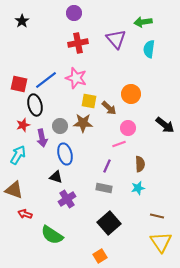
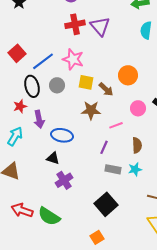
purple triangle: (116, 39) -> (100, 26), moved
red square: (19, 84) -> (17, 53), moved, turned 36
brown star: (83, 123) -> (91, 110), moved
gray circle: (60, 126) -> (57, 85), moved
pink circle: (128, 128) -> (138, 108), moved
blue ellipse: (65, 154) -> (62, 135), turned -65
gray rectangle: (104, 188) -> (113, 169), moved
red arrow: (25, 214) -> (22, 210), moved, size x1.5

